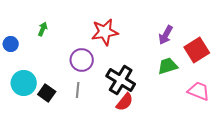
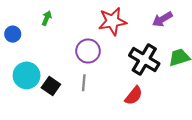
purple arrow: (166, 35) -> (162, 19), moved, turned 30
black cross: (121, 80) -> (144, 60), moved

